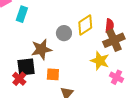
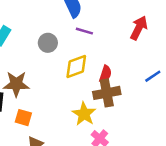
gray circle: (64, 33) -> (48, 43), moved

